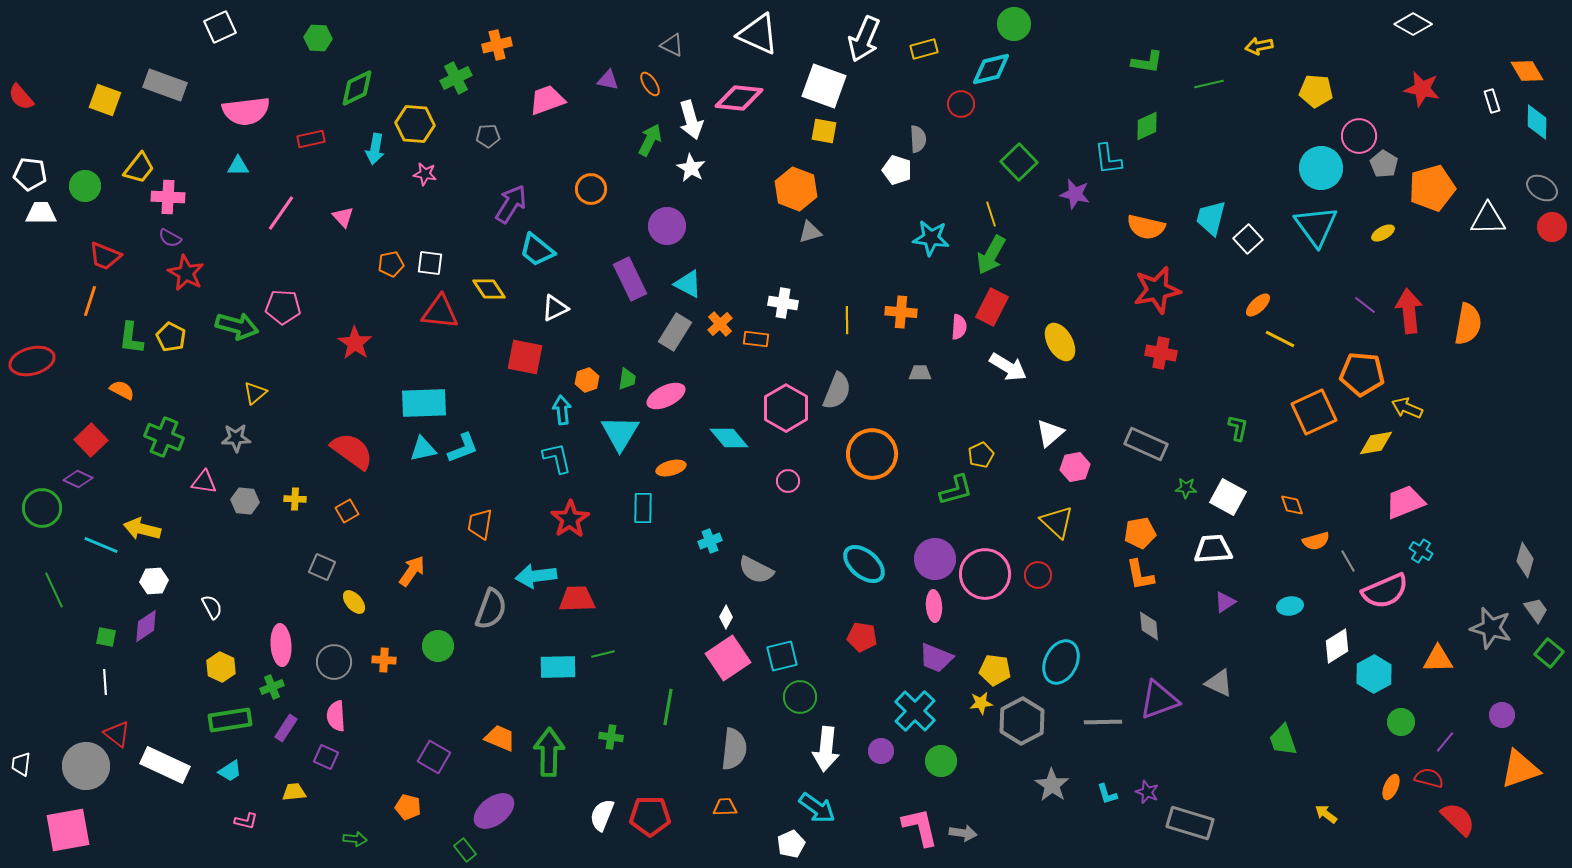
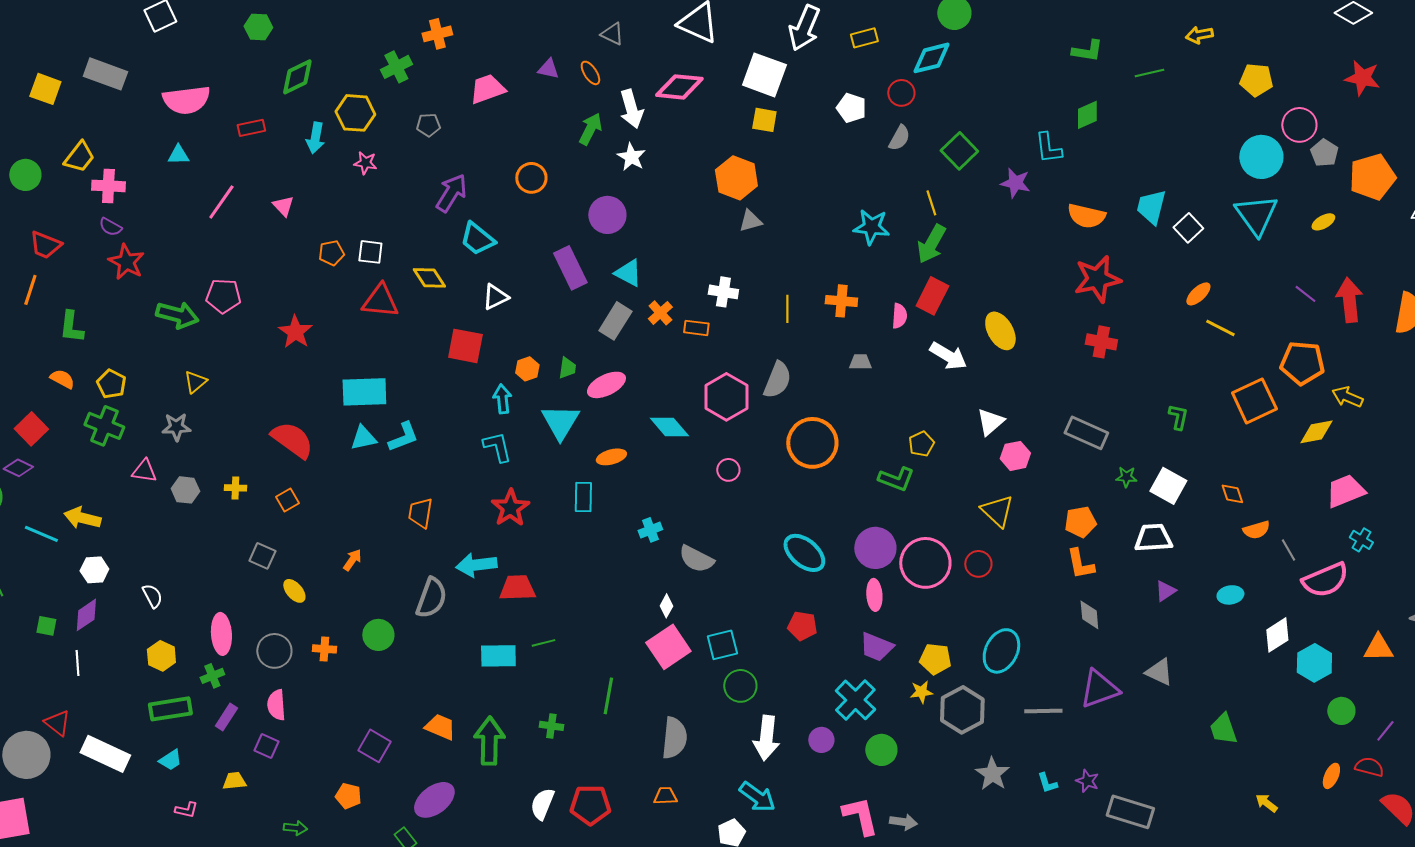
gray semicircle: (918, 139) -> (899, 138), moved, turned 32
white pentagon: (897, 170) -> (851, 108), moved
yellow pentagon: (171, 337) -> (111, 384), moved
green L-shape: (956, 490) -> (896, 479), turned 36
orange arrow: (412, 571) -> (352, 560), size x0.7
white line: (105, 682) -> (77, 663), moved

